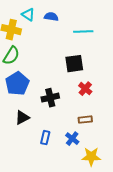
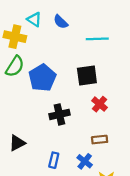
blue semicircle: (51, 17) -> (61, 22), turned -144
blue pentagon: (17, 84) -> (42, 78), moved
black triangle: (22, 118) -> (17, 143), moved

